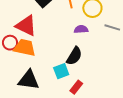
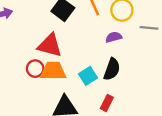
cyan square: (61, 71) -> (88, 76), moved
red rectangle: (76, 87) -> (107, 103), moved

